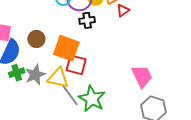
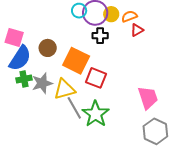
red square: (76, 65) -> (96, 78), moved
yellow triangle: (58, 78) -> (64, 89), turned -35

